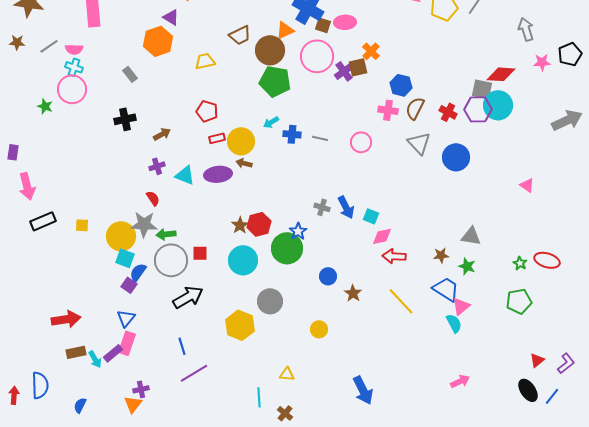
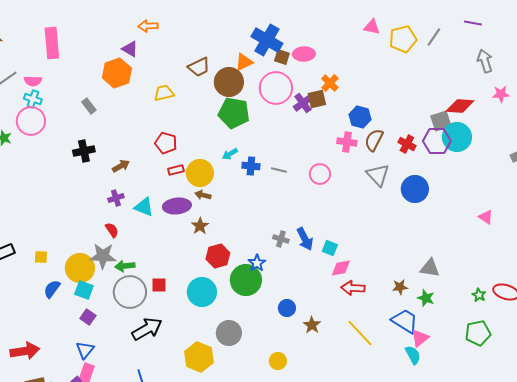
gray square: (482, 89) -> (441, 121), turned -30
brown star: (240, 225) -> (200, 226), moved
blue semicircle: (138, 272) -> (52, 289), moved

